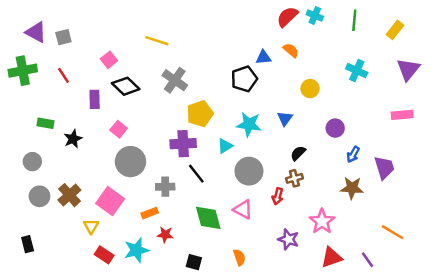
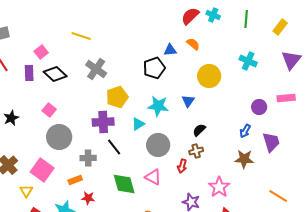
yellow circle: (310, 89) -> (209, 76), size x1.5
purple rectangle: (95, 99) -> (29, 73), moved
purple circle: (335, 128) -> (259, 107), moved

